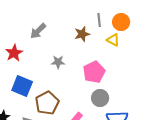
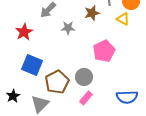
gray star: (58, 62) -> (68, 28), moved
gray circle: (100, 98) -> (84, 77), moved

